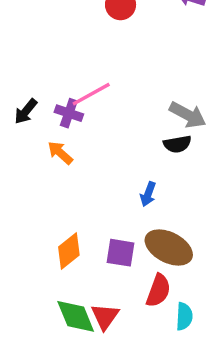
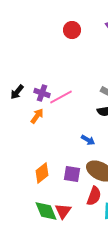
pink line: (91, 94) -> (61, 97), moved
orange arrow: (60, 153) -> (37, 116), turned 84
blue arrow: (148, 194) -> (88, 140), turned -80

